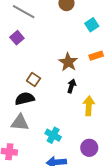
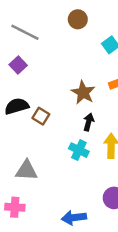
black semicircle: (25, 99) -> (17, 106), moved
cyan cross: (53, 135) -> (79, 150), moved

